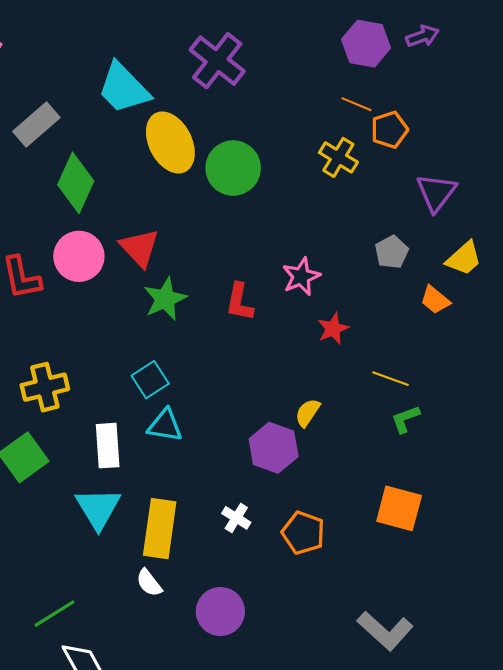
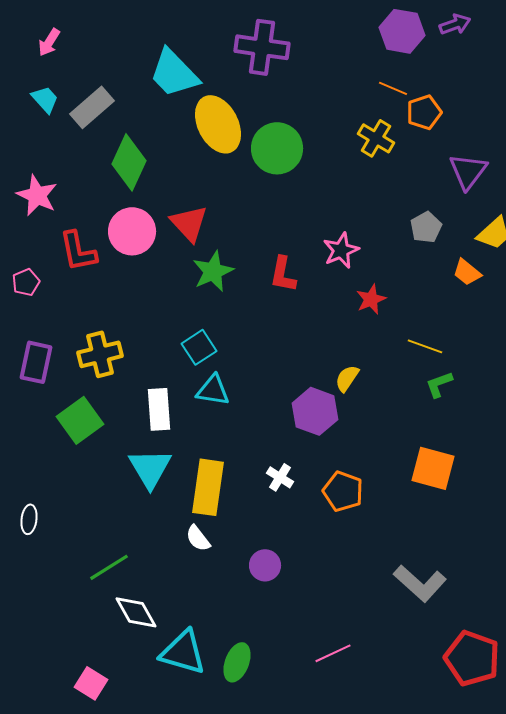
purple cross: (217, 61) -> (262, 47), turned -30
purple circle: (220, 612) -> (265, 565), size x0.7

